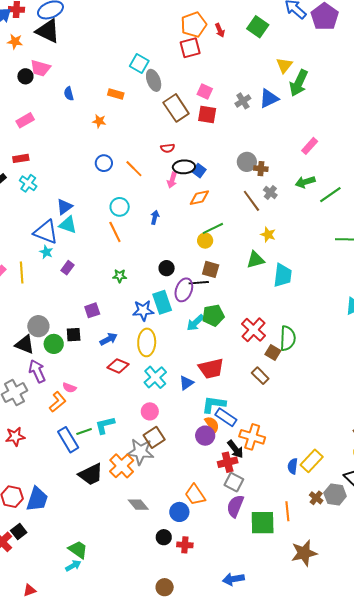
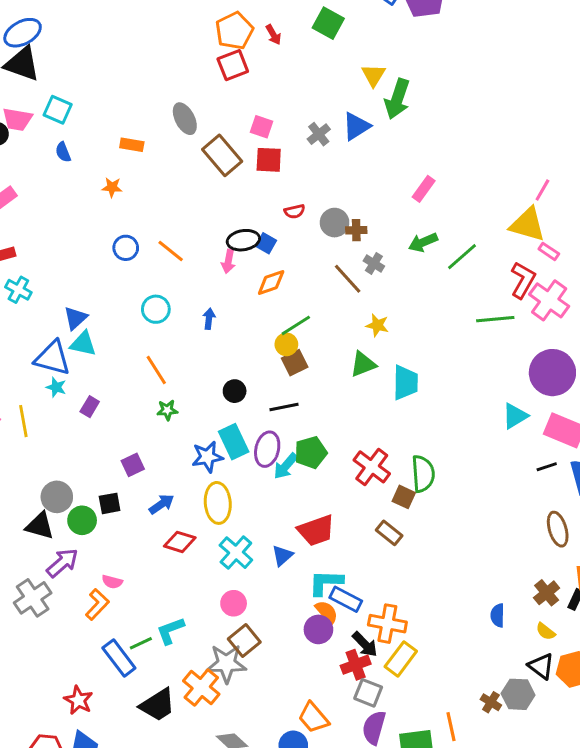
cyan square: (139, 64) -> (58, 110), moved
red semicircle: (168, 148) -> (295, 211), moved
orange line: (115, 232) -> (156, 370), moved
brown square: (211, 269) -> (295, 363), moved, turned -36
purple ellipse: (184, 290) -> (267, 449), moved
purple arrow: (37, 371) -> (62, 563), turned 80
red star: (15, 437) -> (78, 700), moved, turned -30
yellow rectangle: (312, 461) -> (401, 659), moved
blue semicircle: (293, 466) -> (498, 615), moved

